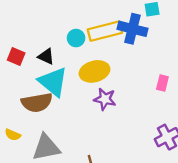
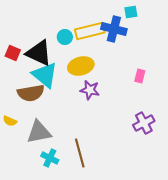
black triangle: (46, 56) -> (39, 53), size x1.8

